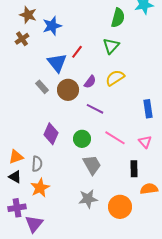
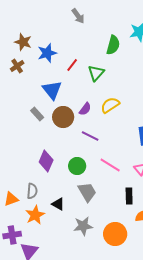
green triangle: (111, 46) -> (96, 73), moved
red line: (77, 52) -> (72, 65), moved
orange triangle: (16, 157) -> (11, 199), moved
black triangle: (15, 177) -> (58, 204), moved

